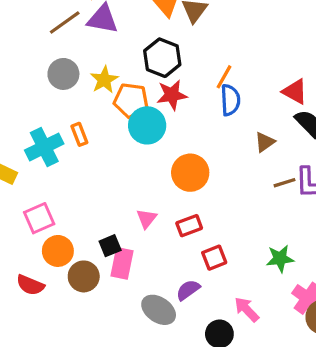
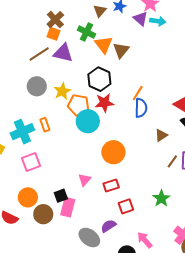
brown line: (284, 183) -> (172, 161), turned -40
pink square: (39, 218) -> (31, 162), moved
green star: (280, 259) -> (161, 198), moved, turned -30

